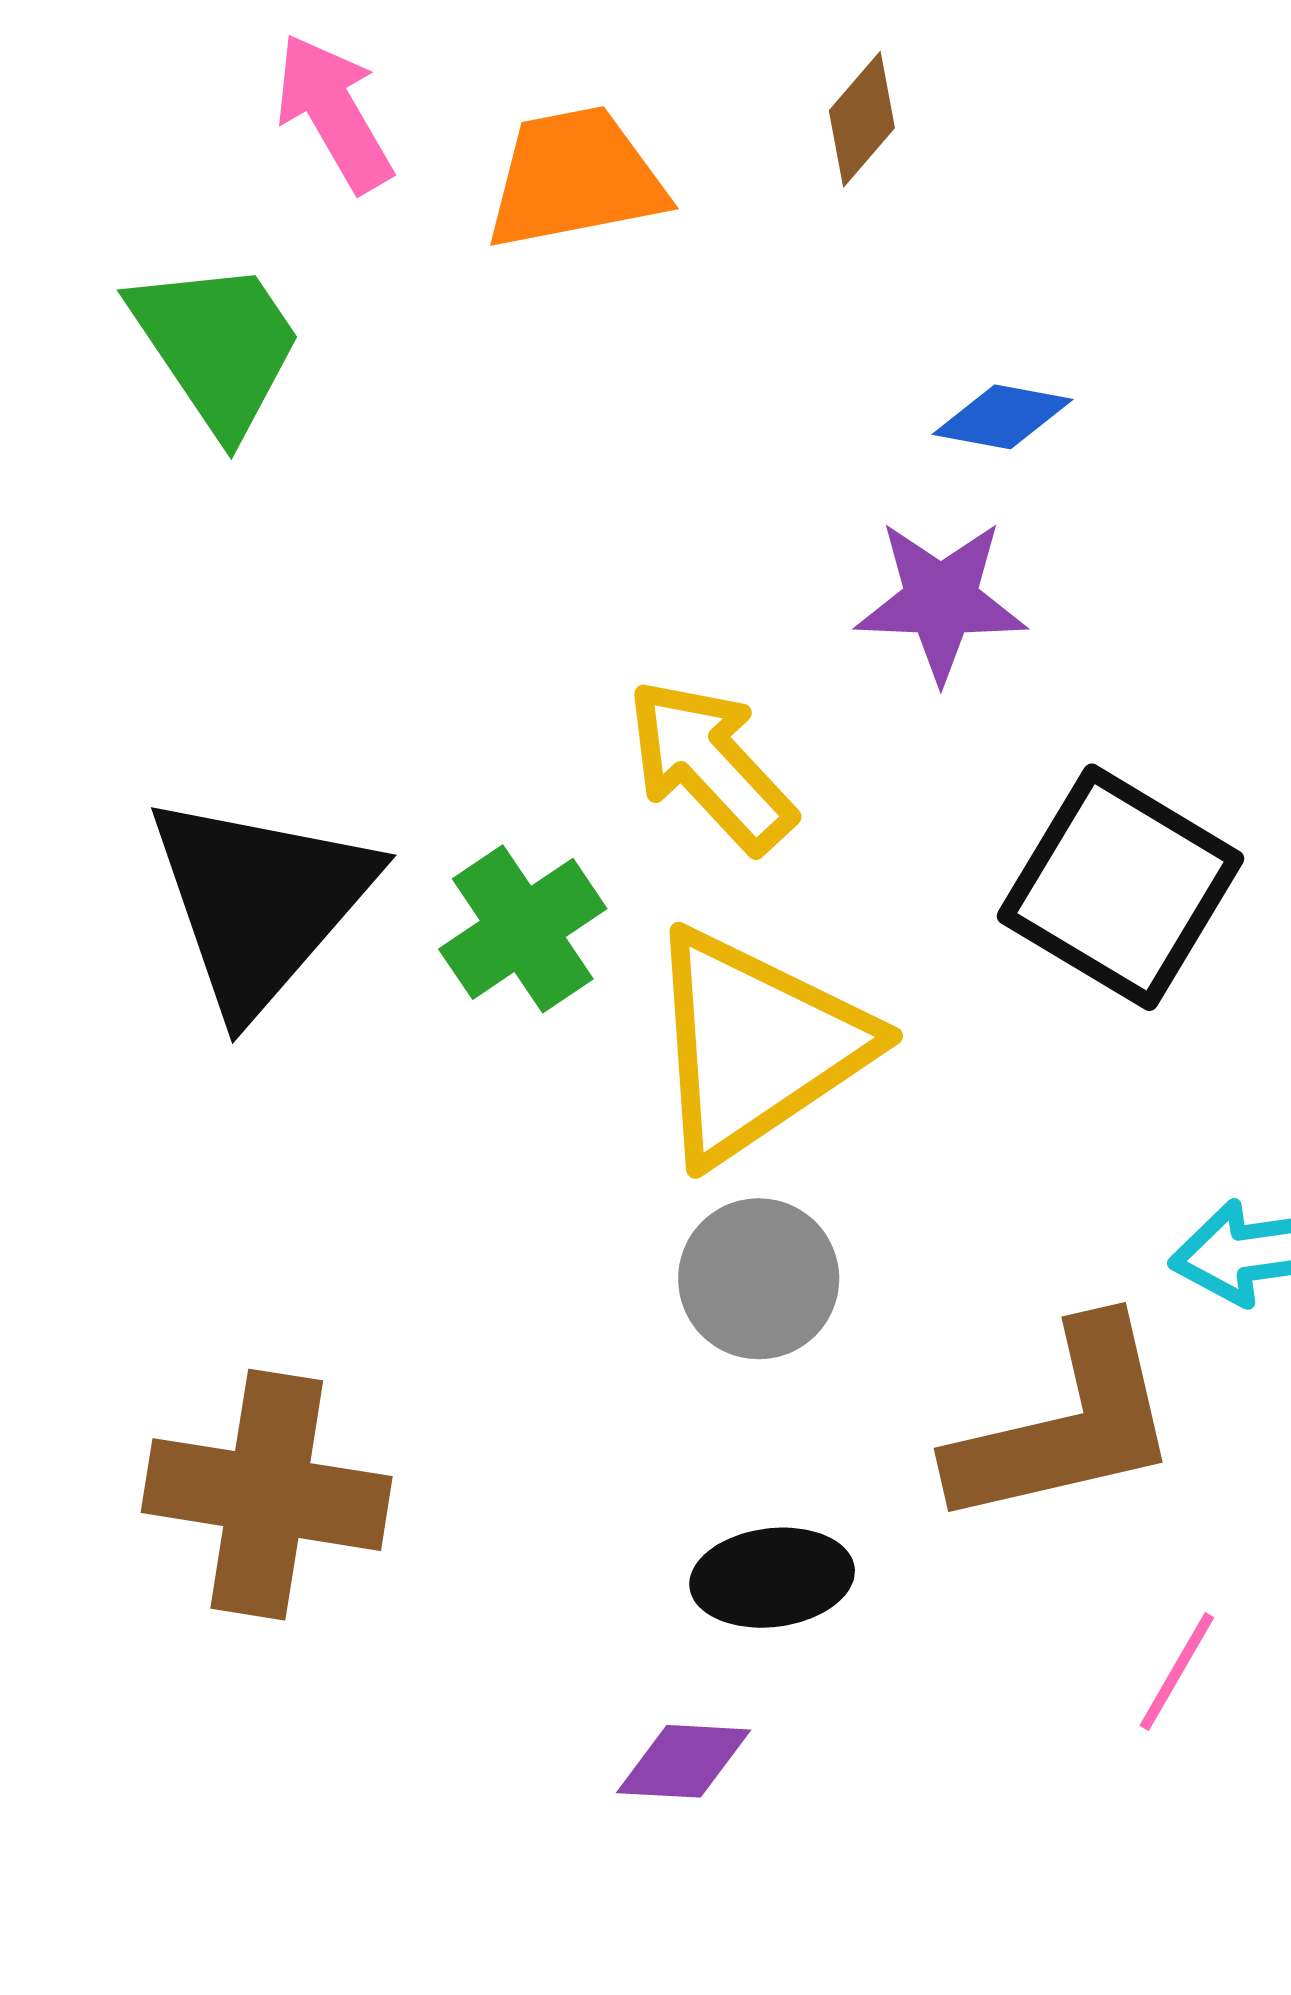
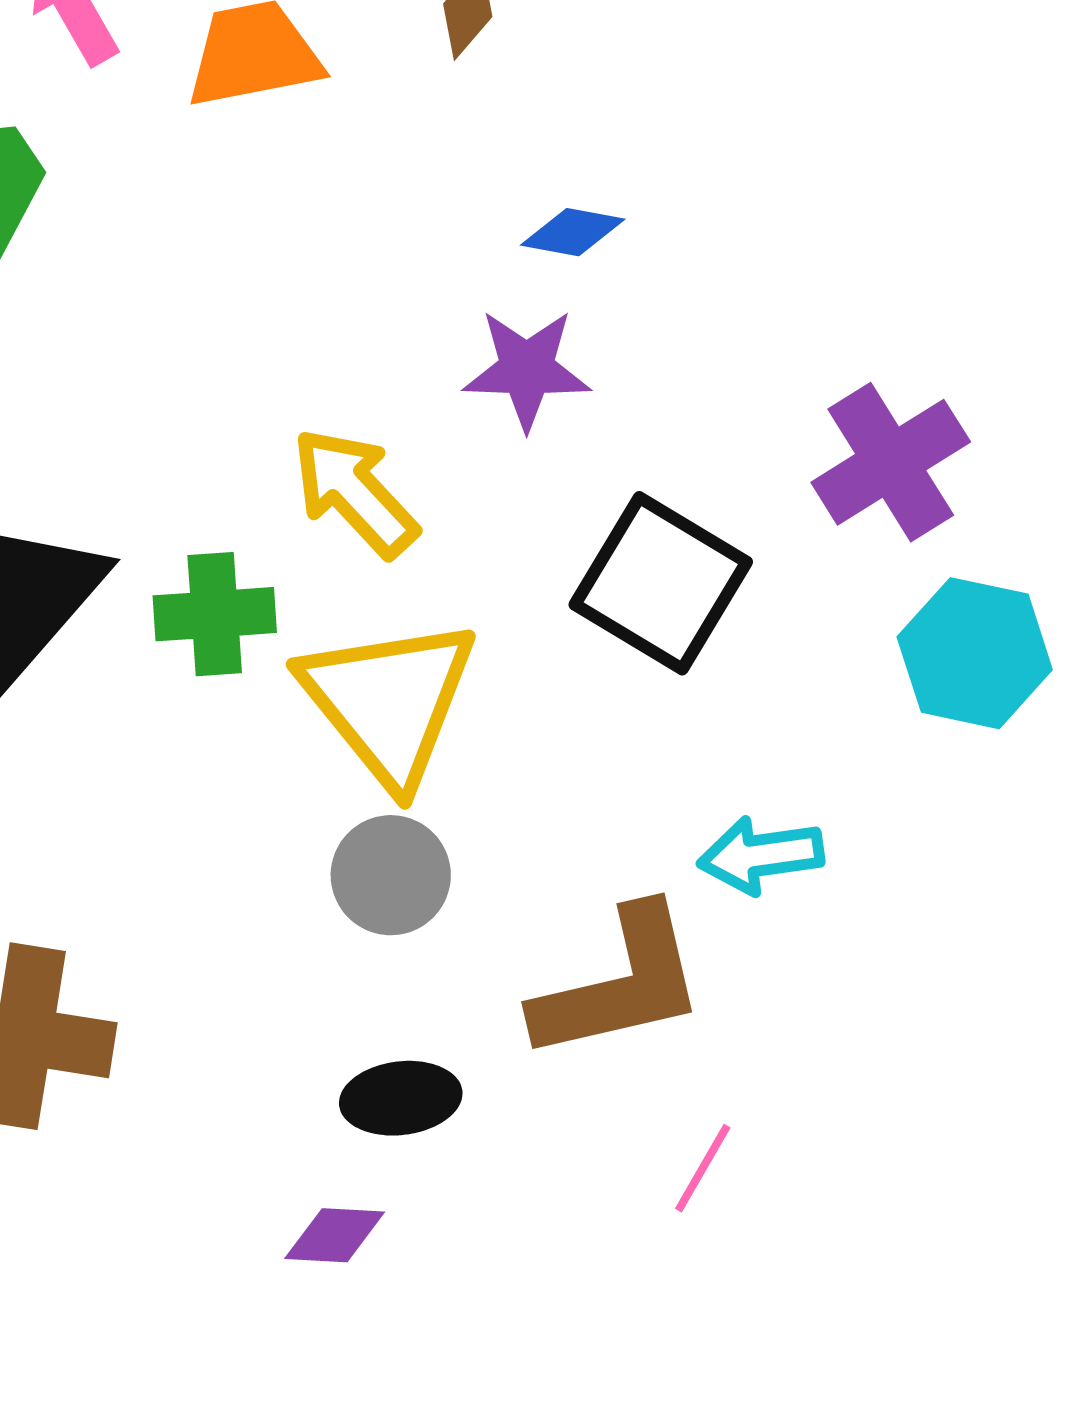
green cross: (523, 929) -> (215, 614), turned 30
yellow triangle: (756, 1046) -> (389, 701), turned -35

